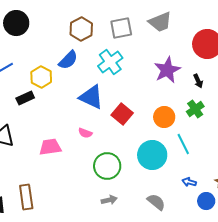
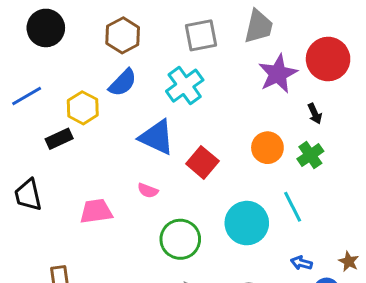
gray trapezoid: (160, 22) -> (259, 26), turned -55
brown hexagon: (81, 29) -> (123, 35), moved
purple star: (167, 70) -> (278, 74), moved
orange circle: (164, 117) -> (267, 148), moved

